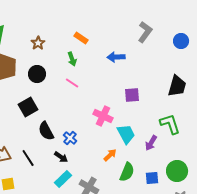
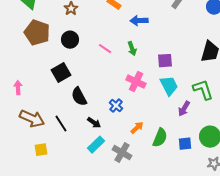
blue arrow: (116, 57) -> (139, 21), moved
green arrow: (72, 59) -> (132, 49), moved
cyan trapezoid: (126, 134) -> (169, 86), moved
blue cross: (70, 138) -> (116, 106), moved
orange arrow: (110, 155) -> (137, 128), moved

